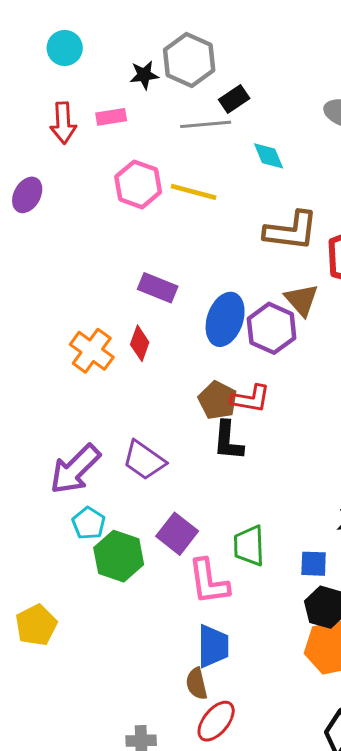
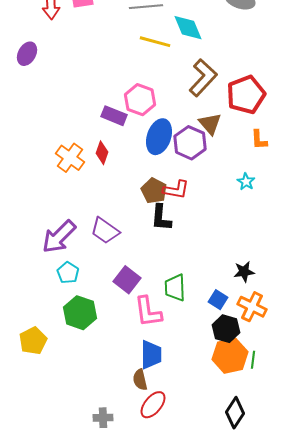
cyan diamond: (269, 156) -> (188, 28), size x1.4
pink hexagon: (138, 184) -> (140, 100), moved
yellow line: (194, 192) -> (155, 42), moved
brown L-shape: (291, 231) -> (203, 78), turned -54
green hexagon: (119, 556) -> (80, 313), moved
blue square: (314, 564) -> (218, 300), turned 30

